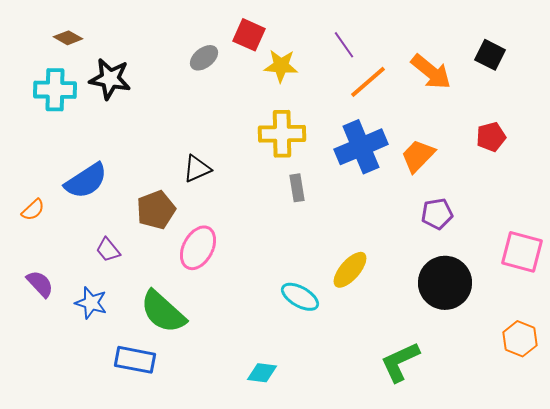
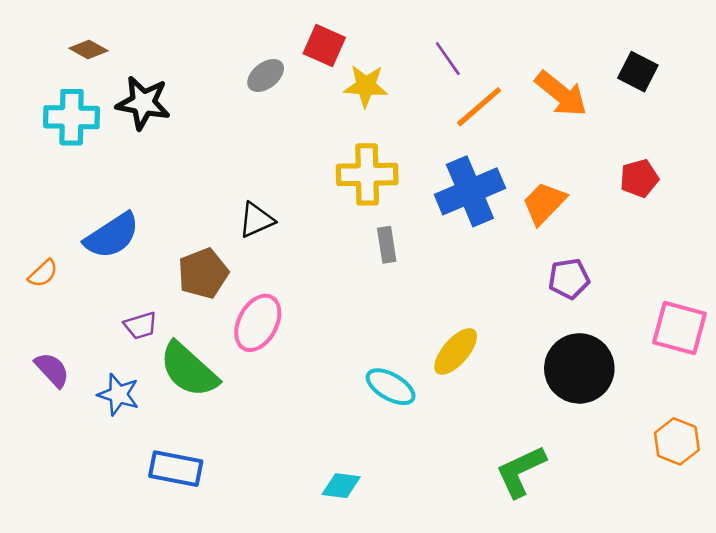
purple trapezoid: (108, 250) -> (141, 325), turned -68
green semicircle: (163, 312) -> (189, 370), moved

